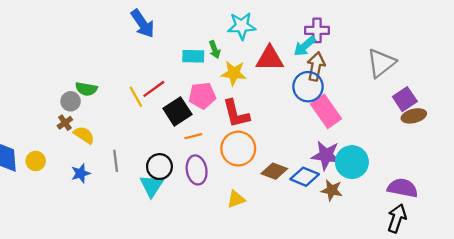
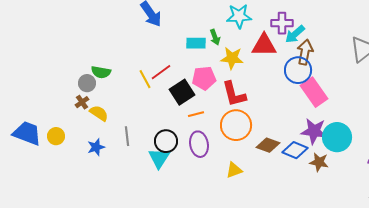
purple cross: (317, 30) -> (282, 23), moved

